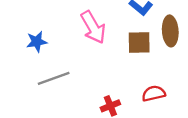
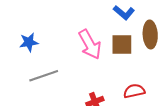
pink arrow: (93, 27) -> (90, 44), moved

